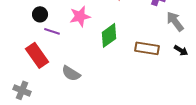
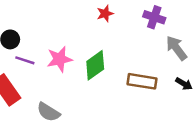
pink star: (80, 16) -> (59, 59), moved

